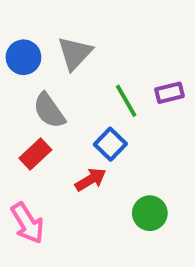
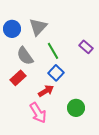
purple rectangle: (170, 93) -> (86, 47), turned 56
green line: (126, 101) -> (53, 51), moved
pink arrow: (27, 223) -> (38, 113), moved

